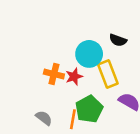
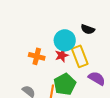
red star: (74, 77) -> (62, 55), moved

